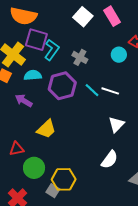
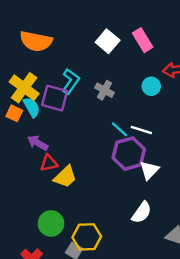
purple square: (36, 40) -> (55, 98), moved
cyan semicircle: (33, 75) -> (32, 107), moved, turned 66
purple hexagon: (62, 86) -> (129, 154), moved
red triangle: (17, 149) -> (49, 163), moved

